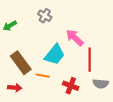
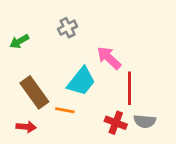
gray cross: (45, 16) -> (68, 28), turned 32
red cross: (71, 86) -> (116, 123), moved

